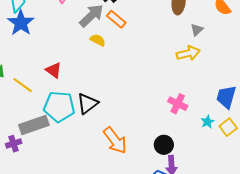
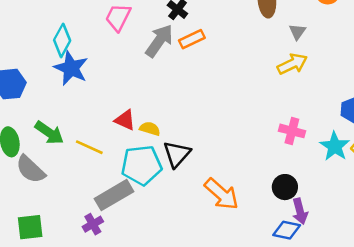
orange rectangle: (116, 19) -> (192, 39), turned -54
yellow semicircle: (98, 40) -> (150, 129), moved
cyan star: (208, 122) -> (335, 146), size x1.6

